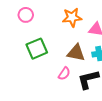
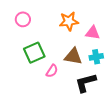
pink semicircle: (64, 74) -> (52, 71), moved

